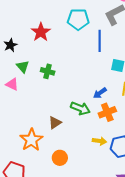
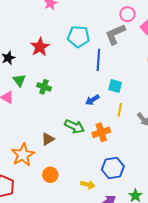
blue arrow: (100, 93) -> (92, 100), moved
yellow arrow: (99, 141) -> (88, 185), moved

